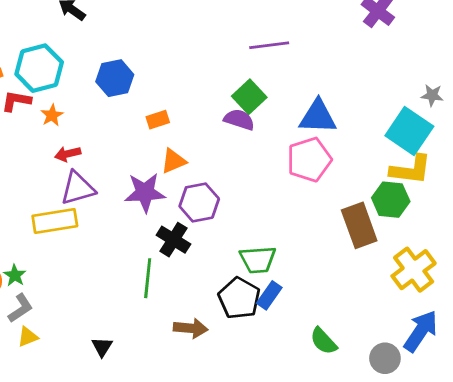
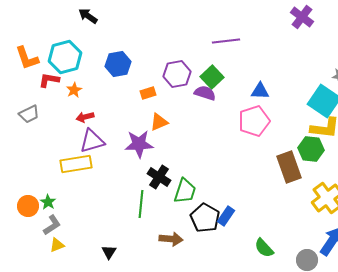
blue triangle: (318, 117) -> (260, 91), size x0.7
purple hexagon: (199, 202) -> (177, 74), moved
green trapezoid: (258, 260) -> (185, 191), moved, turned -68

